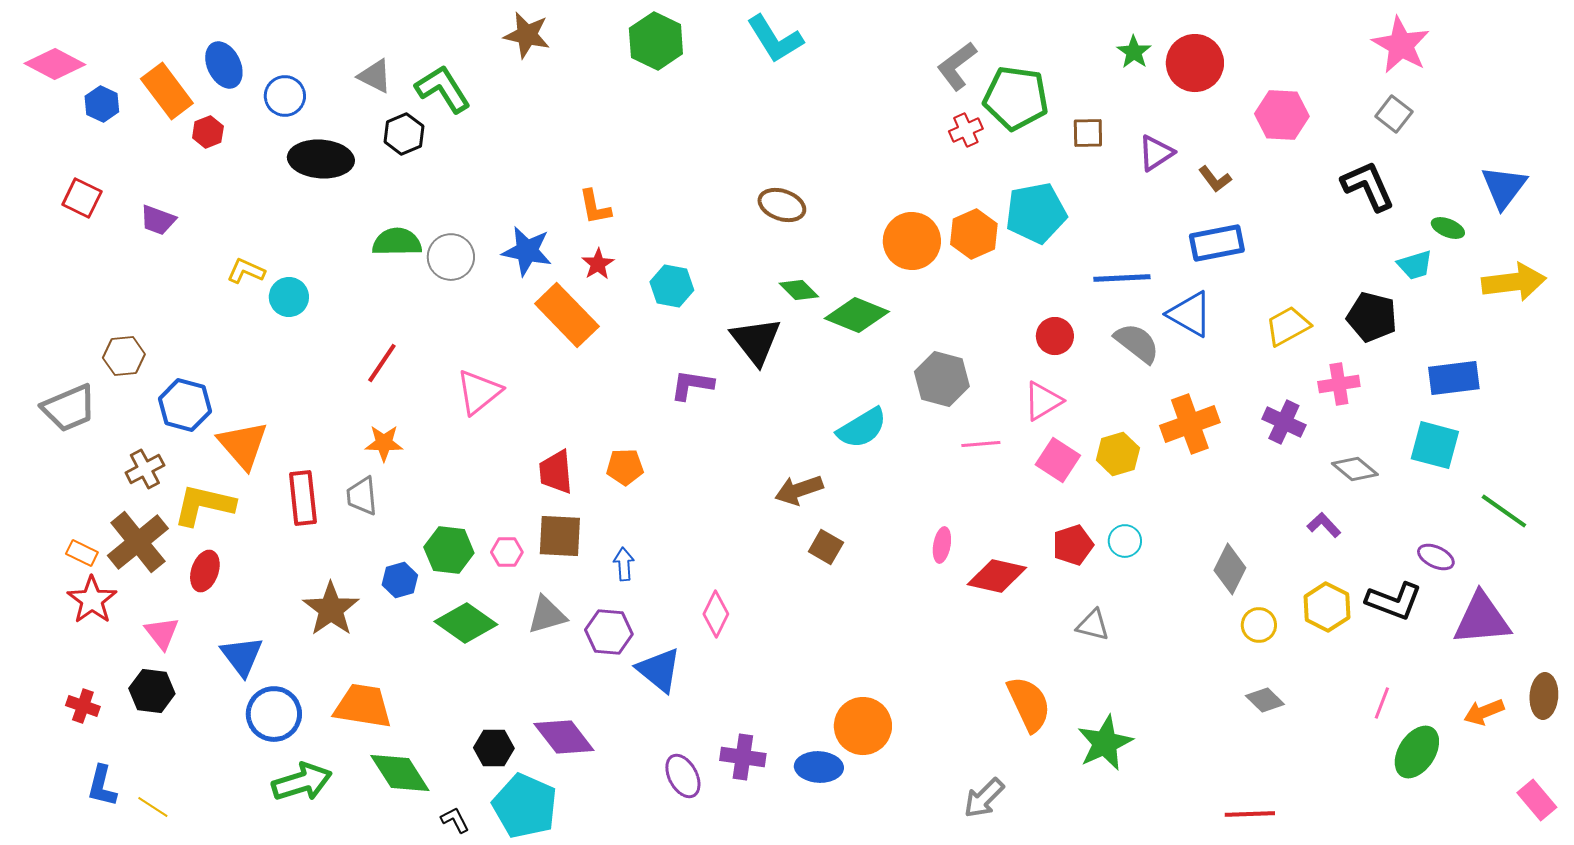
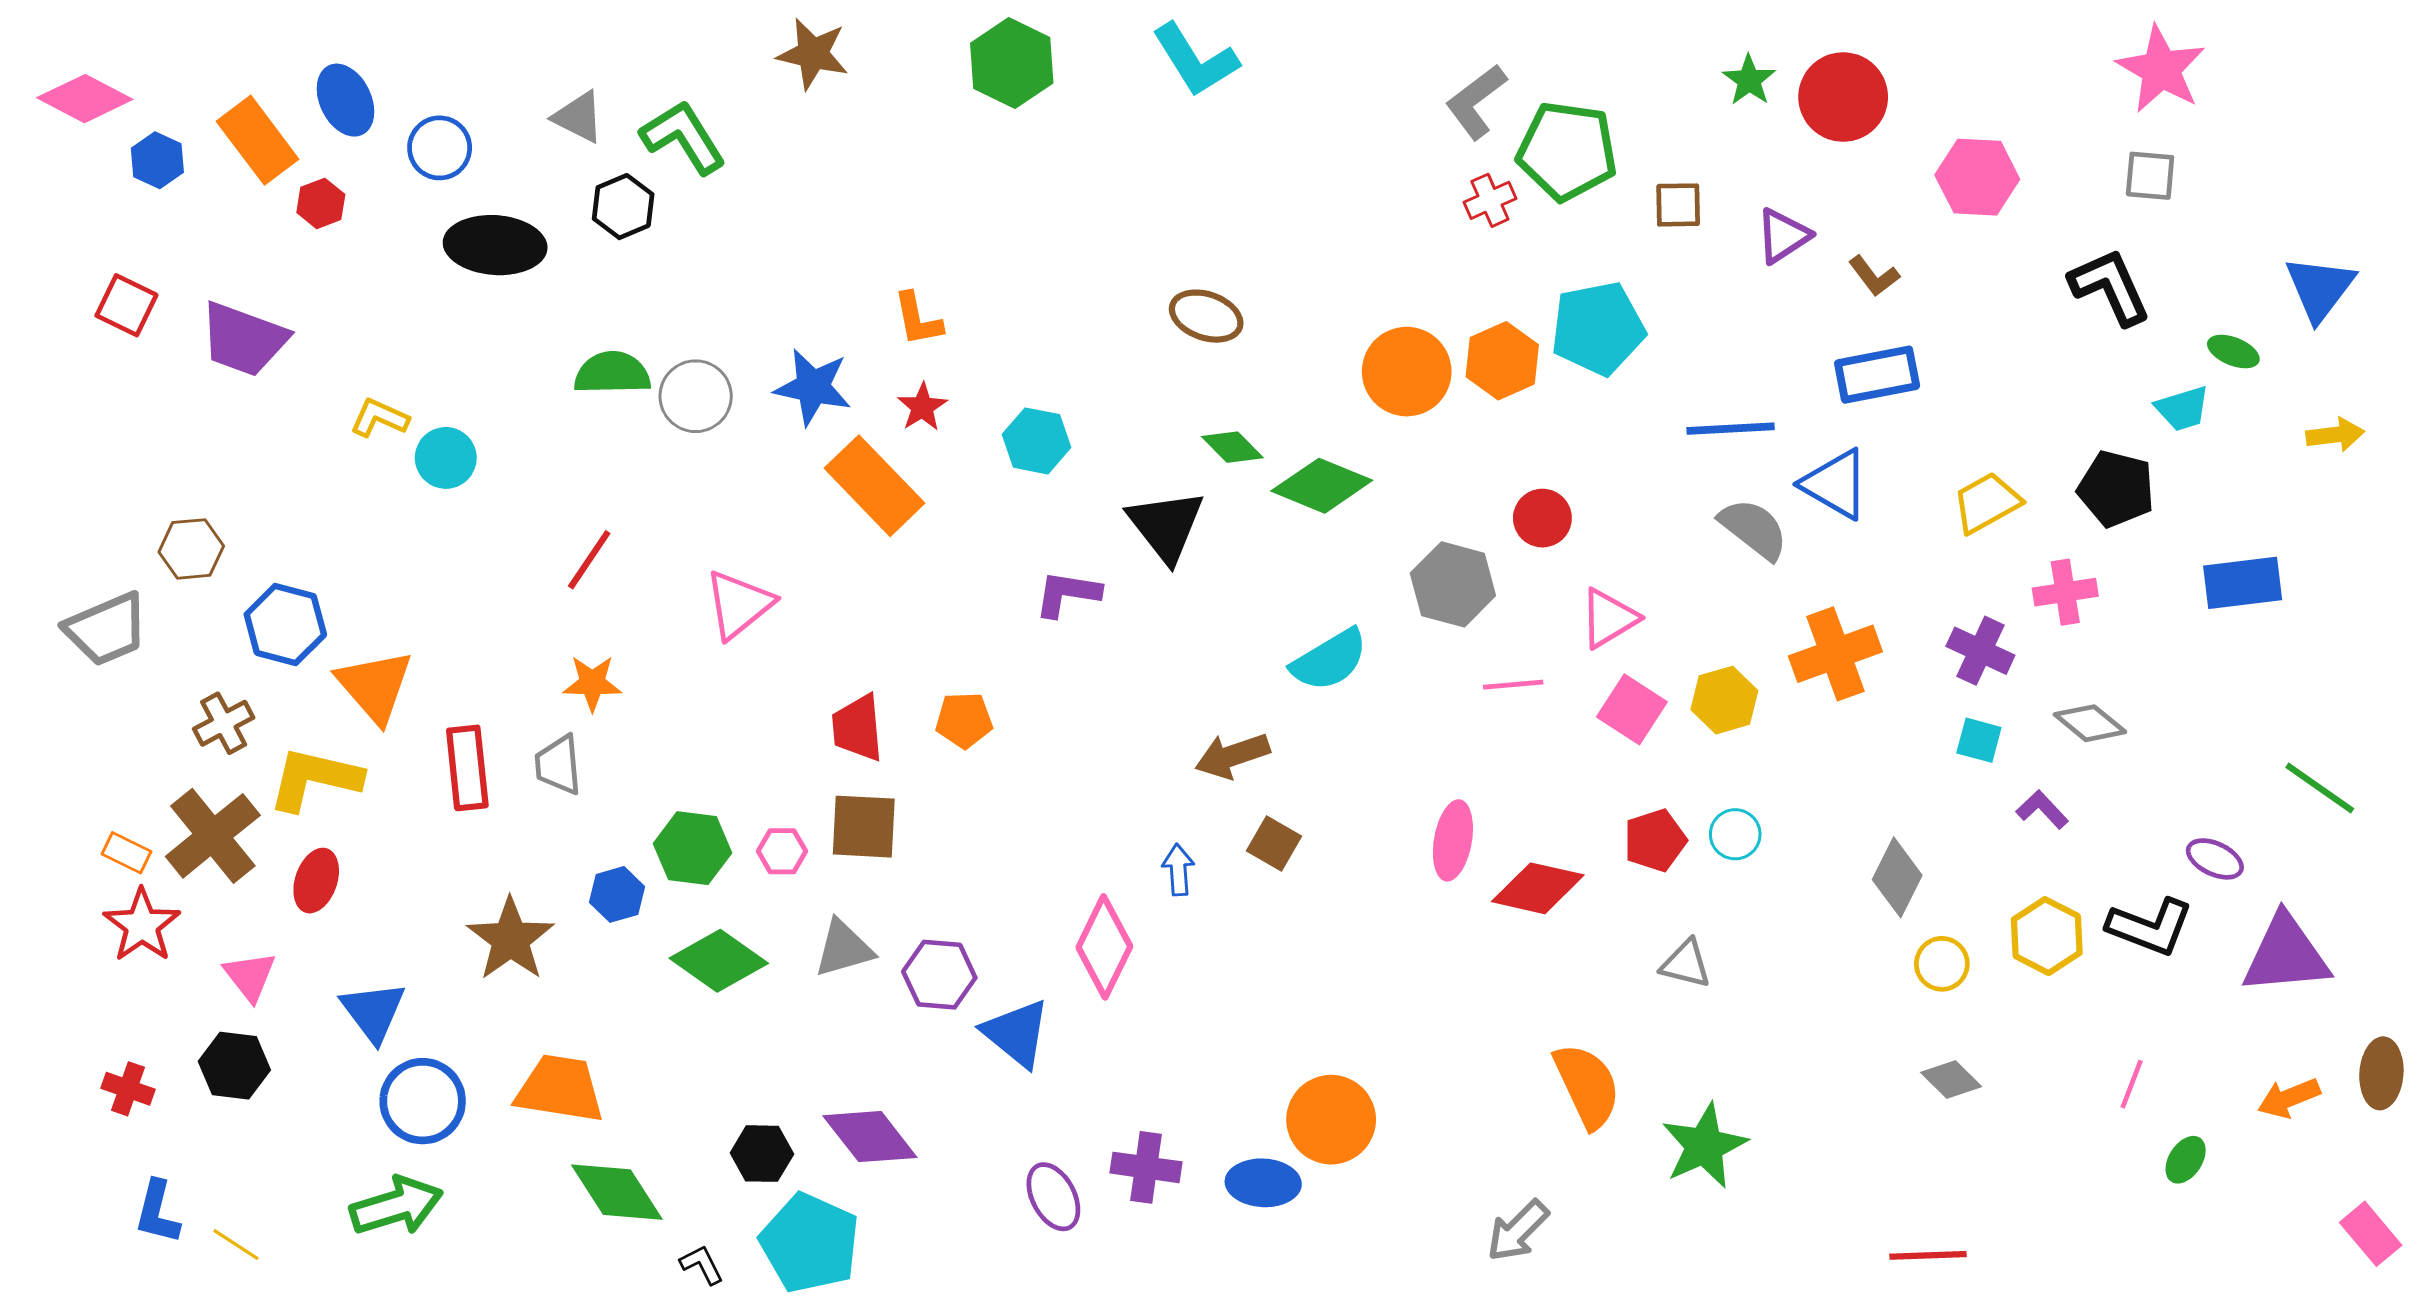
gray square: (1394, 114) -> (2150, 176), turned -33
purple trapezoid: (158, 220) -> (244, 339), size x1.6
yellow arrow: (1514, 282) -> (2335, 435), size x0.6
red circle: (1055, 336) -> (1542, 518), moved
cyan square: (1435, 445) -> (1979, 740), moved, size x0.6
pink ellipse: (942, 545) -> (1453, 840), size x1.4
blue arrow: (624, 564) -> (1178, 870), moved
pink diamond: (716, 614) -> (1104, 947), size x1.4
green ellipse: (1417, 752) -> (2186, 1160), size x0.6
green arrow: (302, 782) -> (396, 1206), moved

